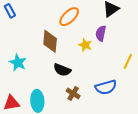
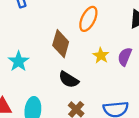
orange ellipse: (69, 17) -> (88, 19), turned -30
purple semicircle: (101, 33) -> (125, 57), moved

